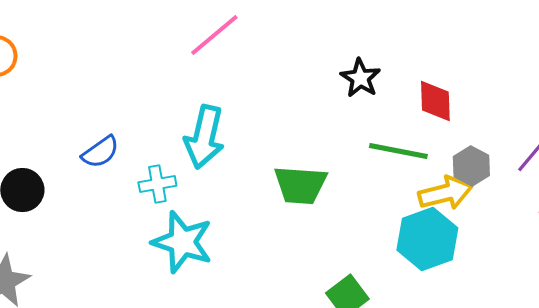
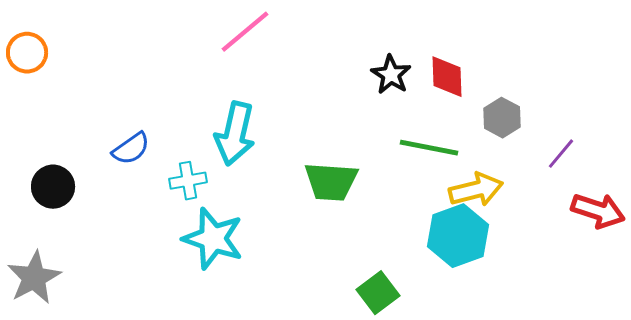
red diamond: (435, 101) -> (447, 77), moved
gray hexagon: (471, 166) -> (502, 118), moved

